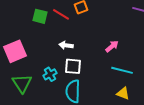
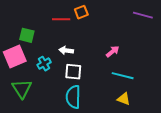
red line: (61, 14) -> (61, 19), turned -30
green square: (40, 16) -> (27, 35), moved
cyan cross: (50, 74) -> (44, 64), moved

